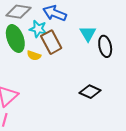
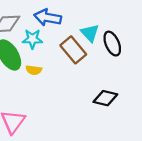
brown rectangle: (51, 42) -> (73, 50), moved

